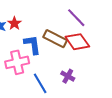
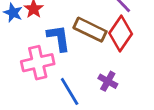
red diamond: (77, 42) -> (121, 34), turned 70

